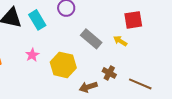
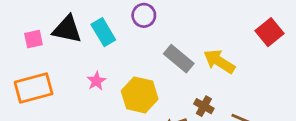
red square: (133, 20) -> (270, 32), moved, turned -30
yellow arrow: (120, 41) -> (219, 61), size x1.6

